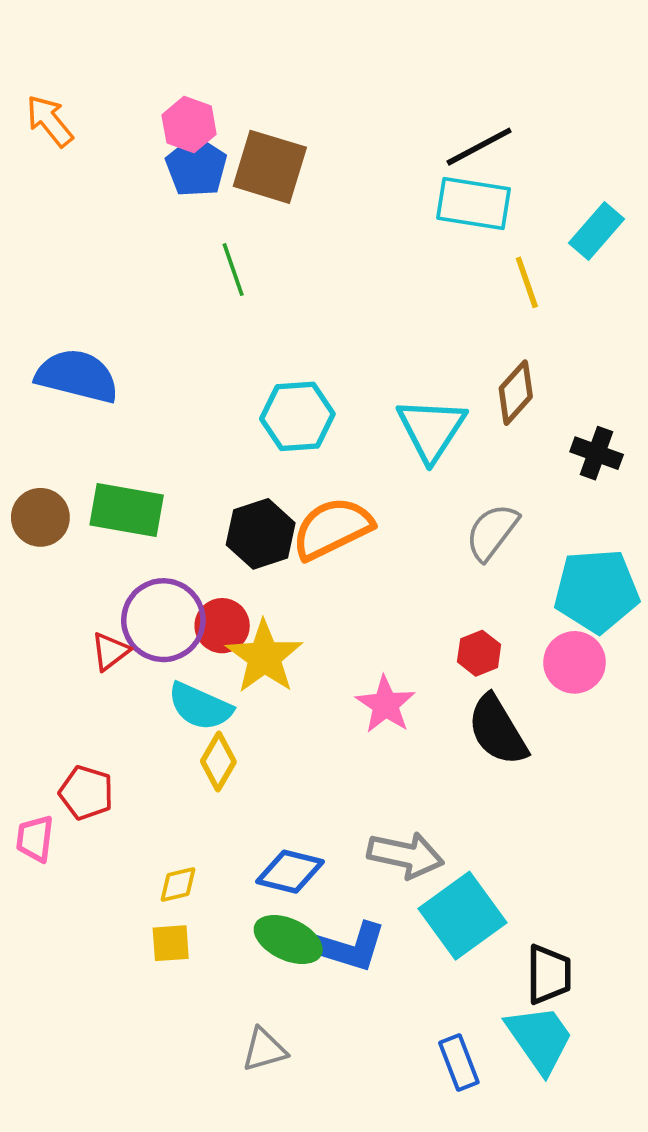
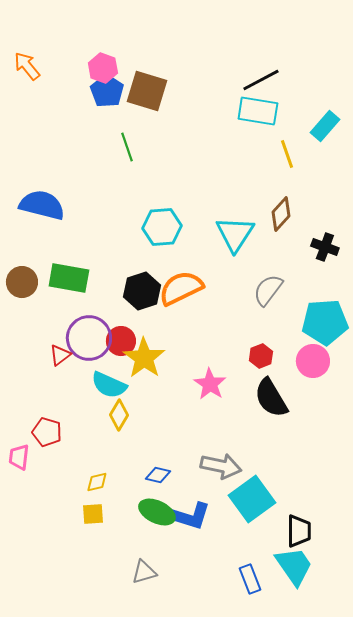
blue diamond: (290, 872) -> (158, 475), size x0.7

